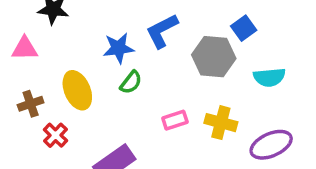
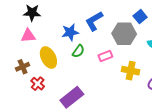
pink triangle: (25, 49) -> (28, 36), moved
pink rectangle: (175, 120) -> (105, 56), moved

